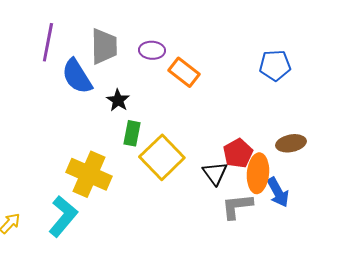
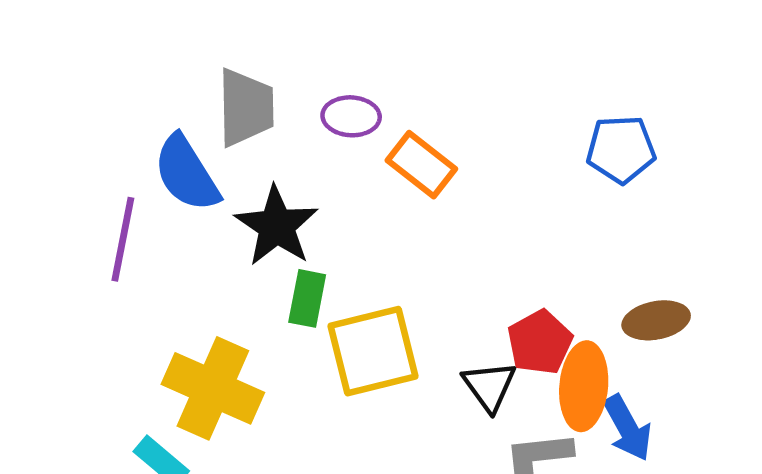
purple line: (48, 42) -> (123, 239), moved
black star: (118, 100) -> (276, 226), size x1.6
yellow square: (162, 157) -> (373, 351), turned 30

